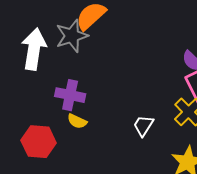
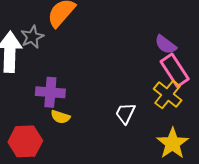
gray star: (72, 36) -> (32, 37), moved, size x0.7

